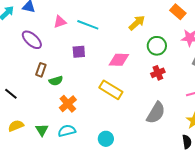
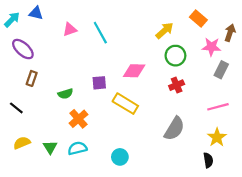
yellow arrow: (137, 23) -> (165, 31), moved
cyan line: (88, 25) -> (100, 33), turned 40
purple ellipse: (32, 40) -> (23, 49), moved
purple square: (79, 52) -> (99, 83), moved
brown rectangle: (41, 70) -> (32, 78), moved

